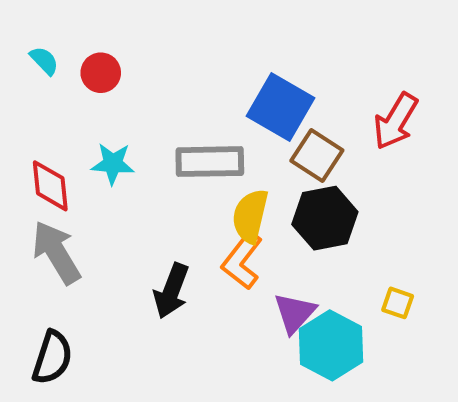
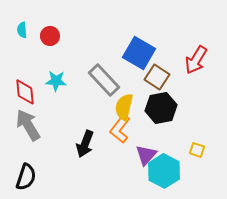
cyan semicircle: (44, 61) -> (22, 30), turned -140
gray rectangle: (210, 162) -> (104, 80), turned 48

